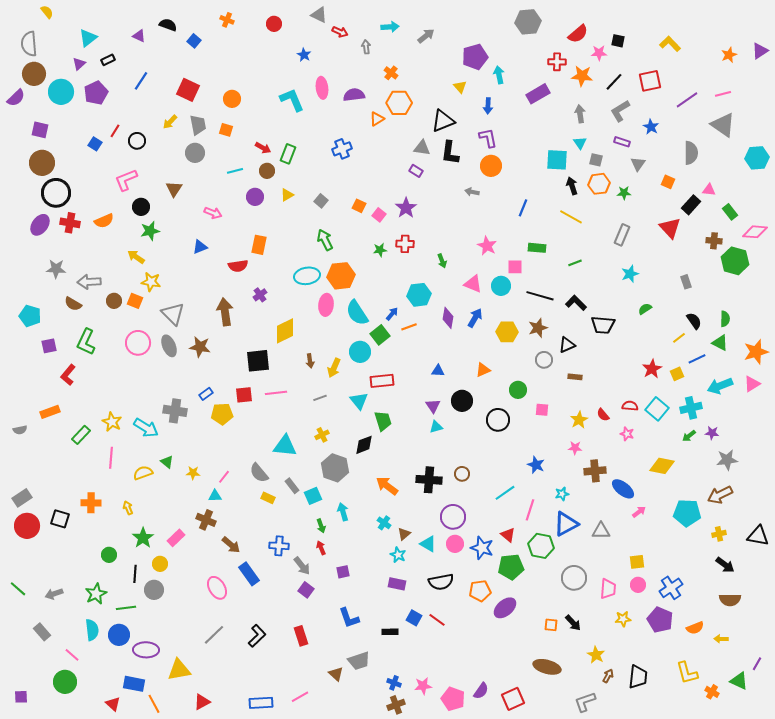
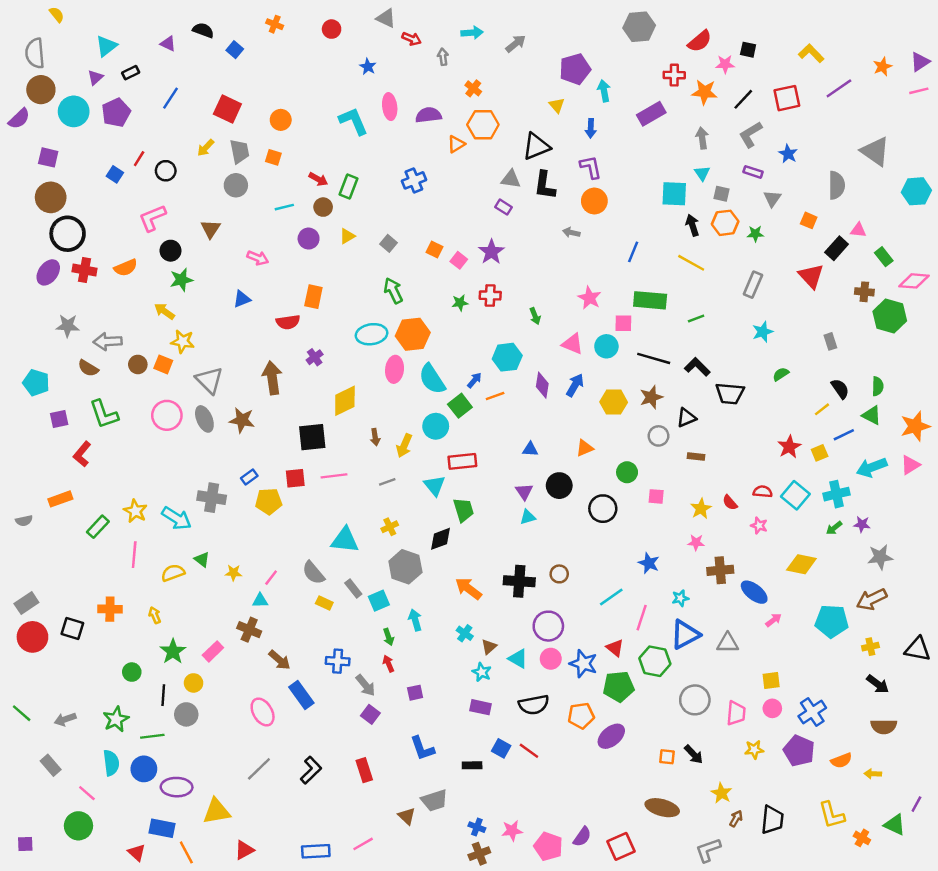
pink line: (723, 94) -> (919, 91), moved
purple line: (687, 100) -> (839, 88), moved
green rectangle: (537, 248) -> (650, 300), size x1.5
green L-shape: (86, 342) -> (104, 414), turned -44

